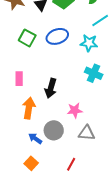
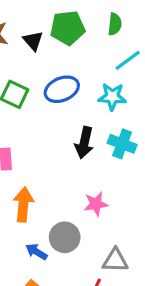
black arrow: (51, 88) -> (84, 143), moved
gray triangle: (87, 133) -> (115, 260), moved

